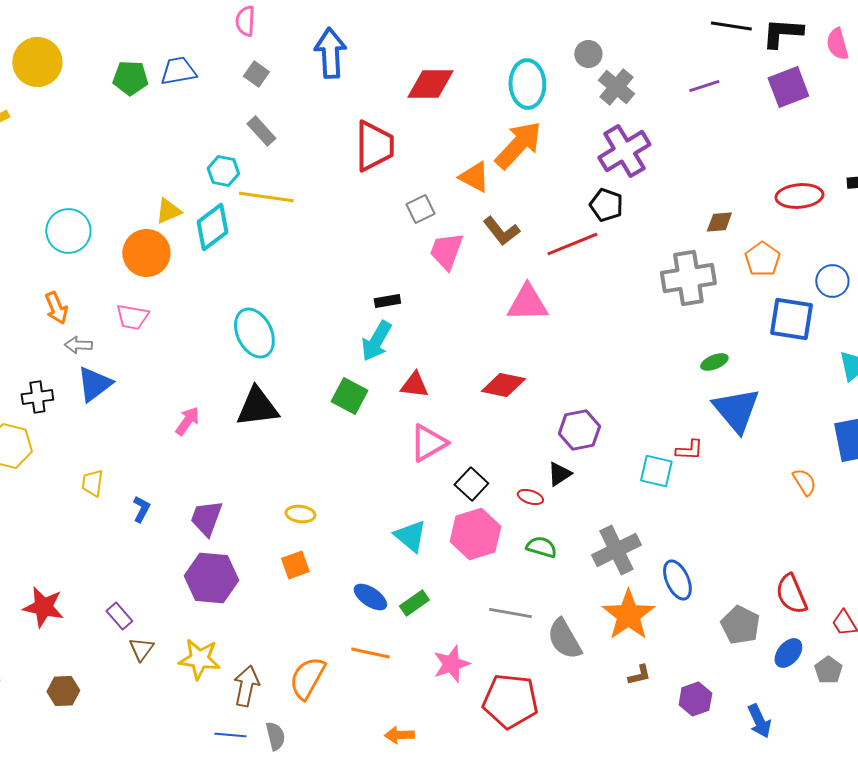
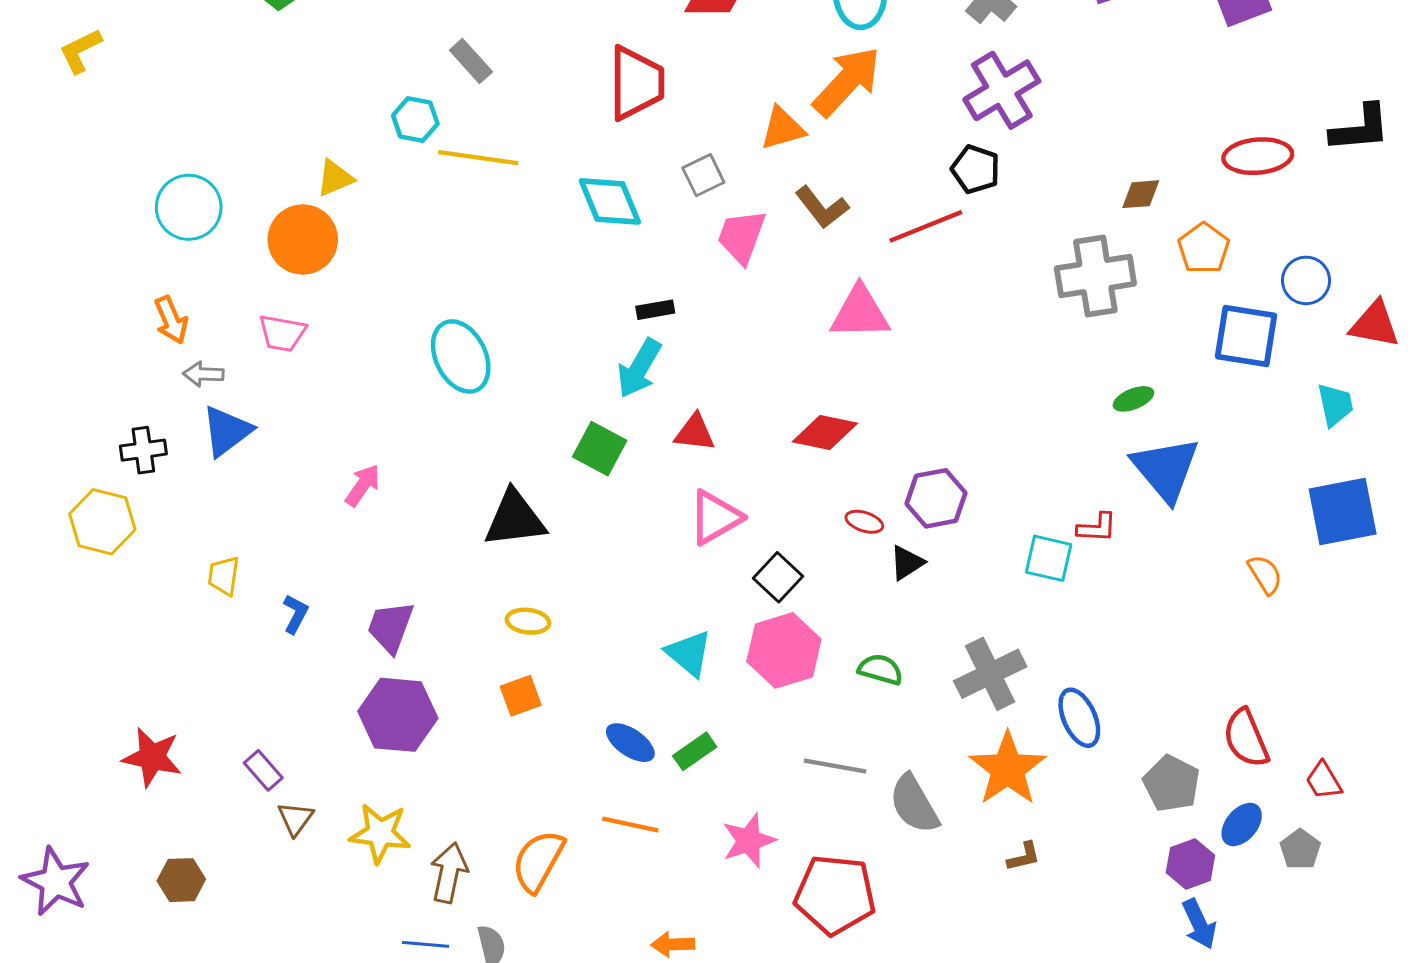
orange triangle: (474, 177) -> (782, 128), turned -44
cyan diamond: (212, 227) -> (610, 201), moved, turned -75
black triangle: (257, 407) -> (515, 519), moved
red ellipse: (530, 497) -> (864, 522), moved
purple hexagon: (695, 699) -> (1190, 864), moved

